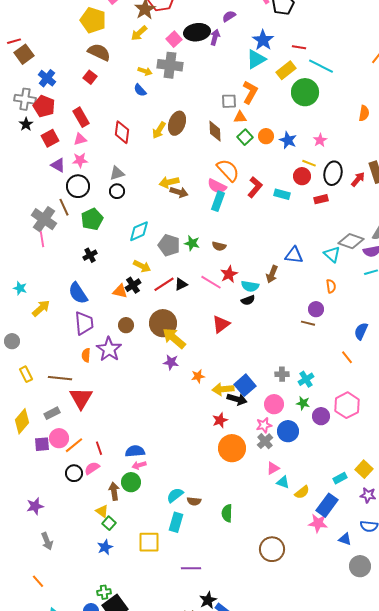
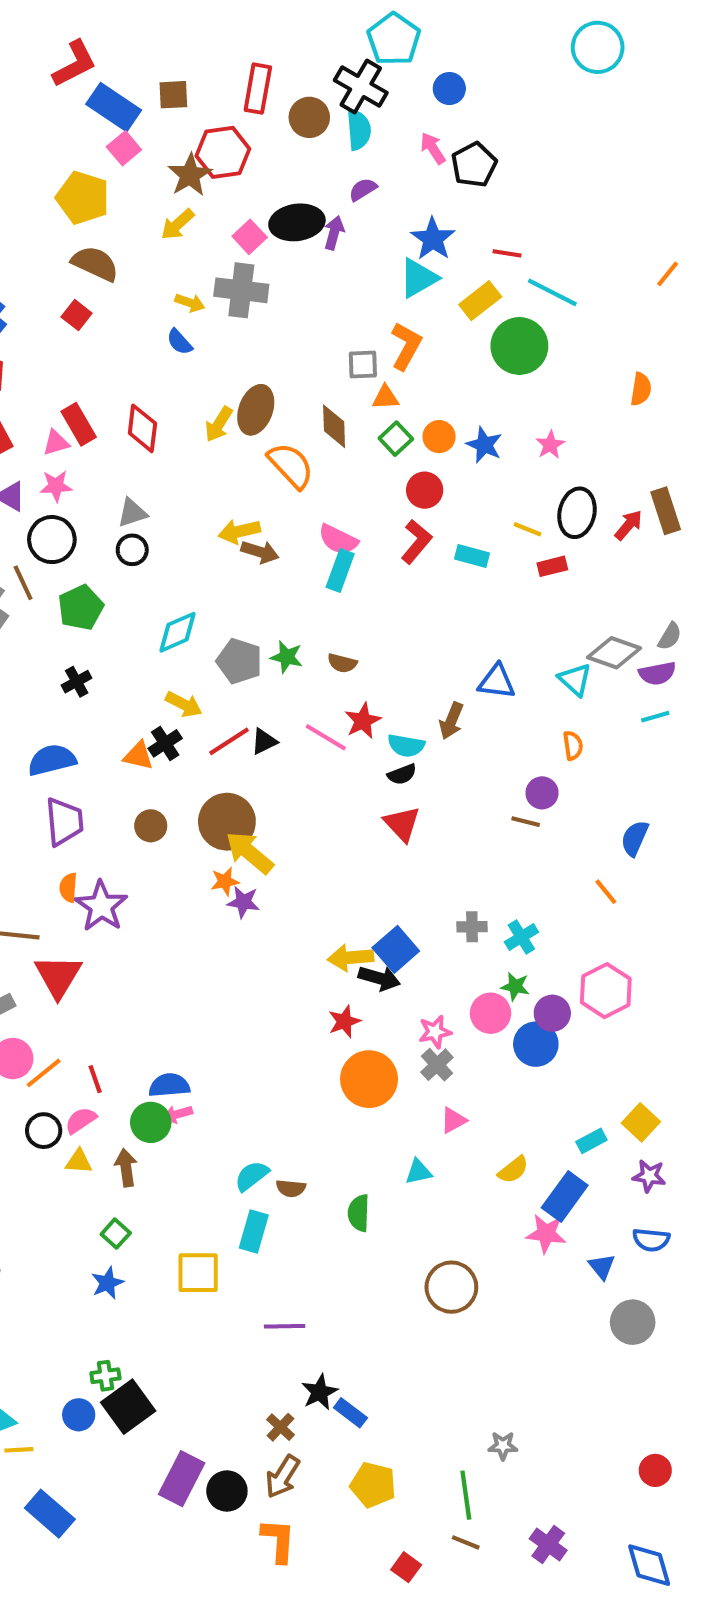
red rectangle: (81, 117) -> (79, 424), moved
yellow line: (309, 163) -> (528, 529), moved
orange semicircle: (228, 170) -> (291, 465), moved
red circle: (302, 176) -> (425, 490), moved
blue semicircle: (78, 293) -> (52, 760), turned 110
red triangle: (221, 324) -> (402, 824), moved, turned -36
purple star: (109, 349) -> (101, 906), moved
orange star: (198, 376) -> (225, 881), moved
pink circle: (274, 404) -> (491, 1013), moved
blue circle: (288, 431) -> (536, 1044), moved
green circle: (131, 482) -> (151, 1122), moved
cyan triangle: (283, 482) -> (418, 1172), moved, turned -32
yellow triangle: (102, 511) -> (79, 1161), moved, turned -32
blue triangle: (345, 539) -> (602, 1267), turned 32

